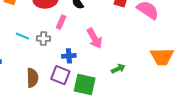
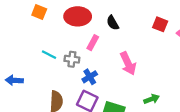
blue cross: (69, 56) -> (90, 77), moved, turned -32

